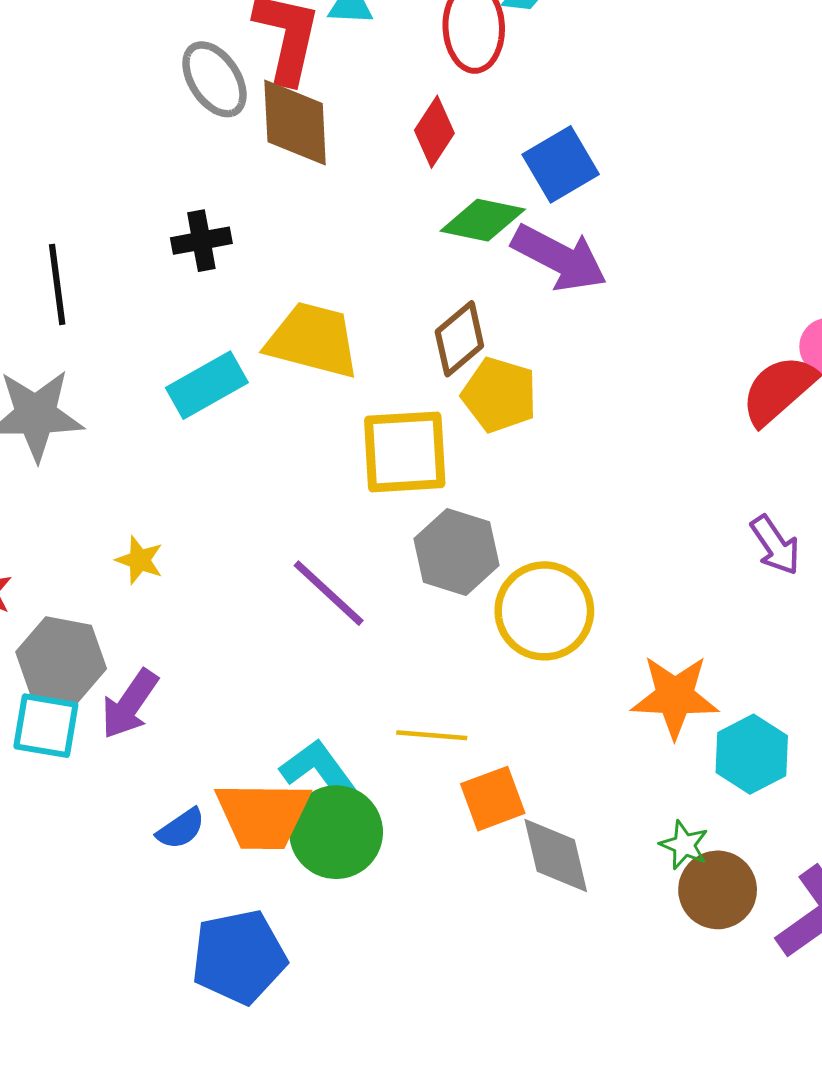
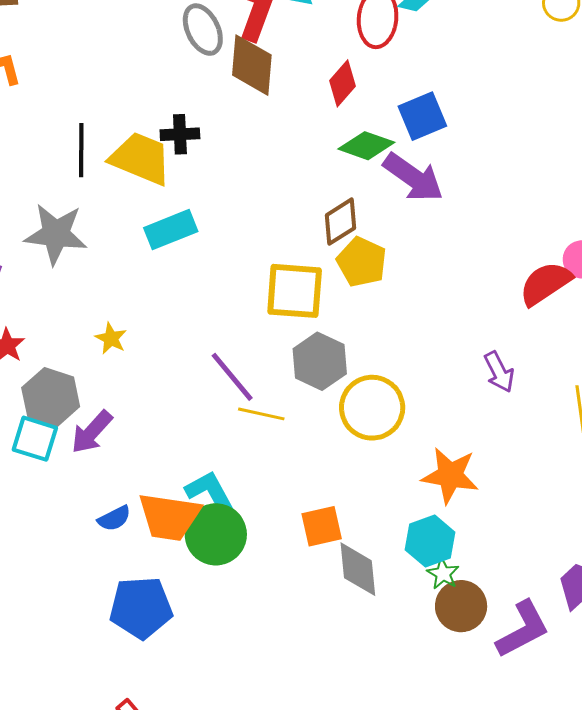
yellow trapezoid: (313, 340) -> (141, 158), moved
purple arrow: (775, 545) -> (499, 372), moved
yellow line: (432, 735) -> (261, 414), moved
cyan hexagon: (752, 754) -> (430, 541), moved

